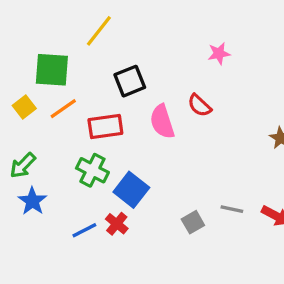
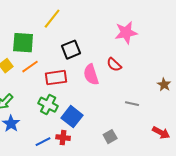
pink star: (219, 54) -> (126, 33), size x1.6
gray line: (232, 209) -> (132, 104), moved
red cross: (117, 224) -> (63, 138), turned -32

